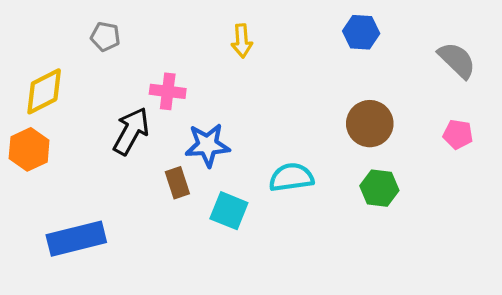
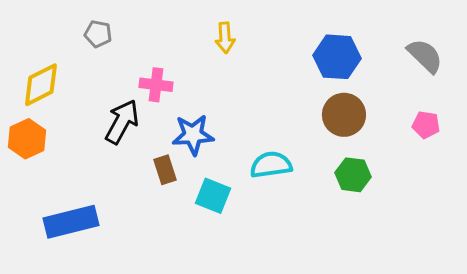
blue hexagon: (361, 32) -> (337, 57), moved, size x1.4

